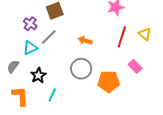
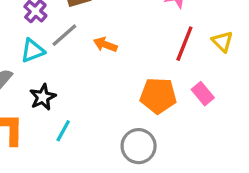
orange arrow: (85, 40) -> (105, 45), moved
gray circle: (81, 69) -> (139, 146), moved
orange pentagon: (109, 82) -> (158, 96), moved

